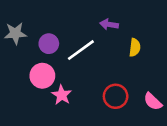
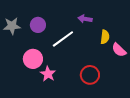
purple circle: (49, 44) -> (38, 25), moved
pink semicircle: (153, 101) -> (119, 50), moved

